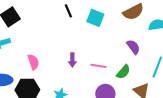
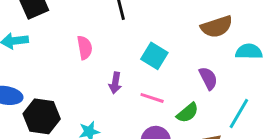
cyan square: (95, 18) -> (154, 56), moved
pink semicircle: (33, 62) -> (85, 48), moved

